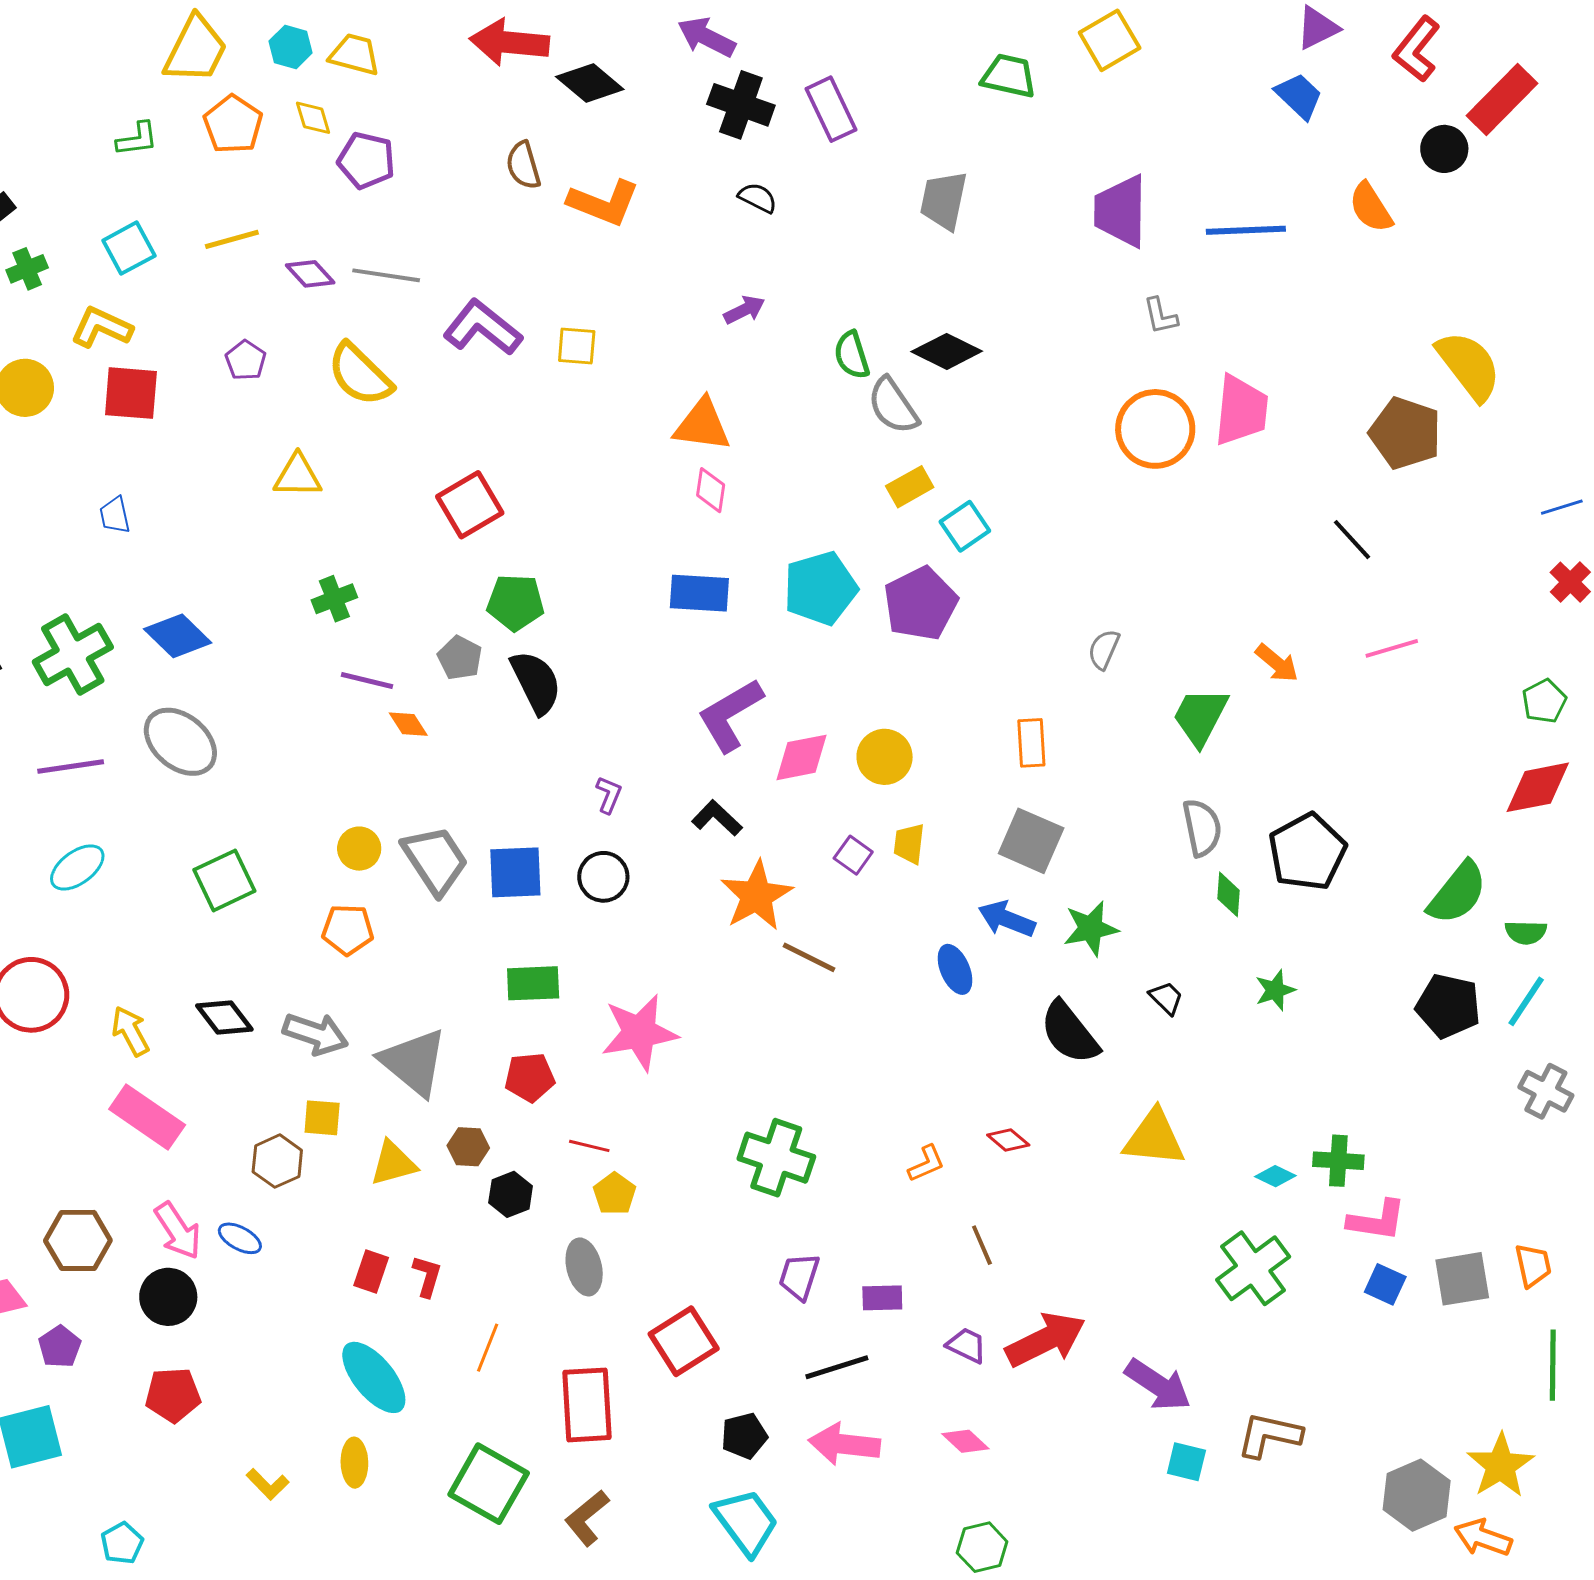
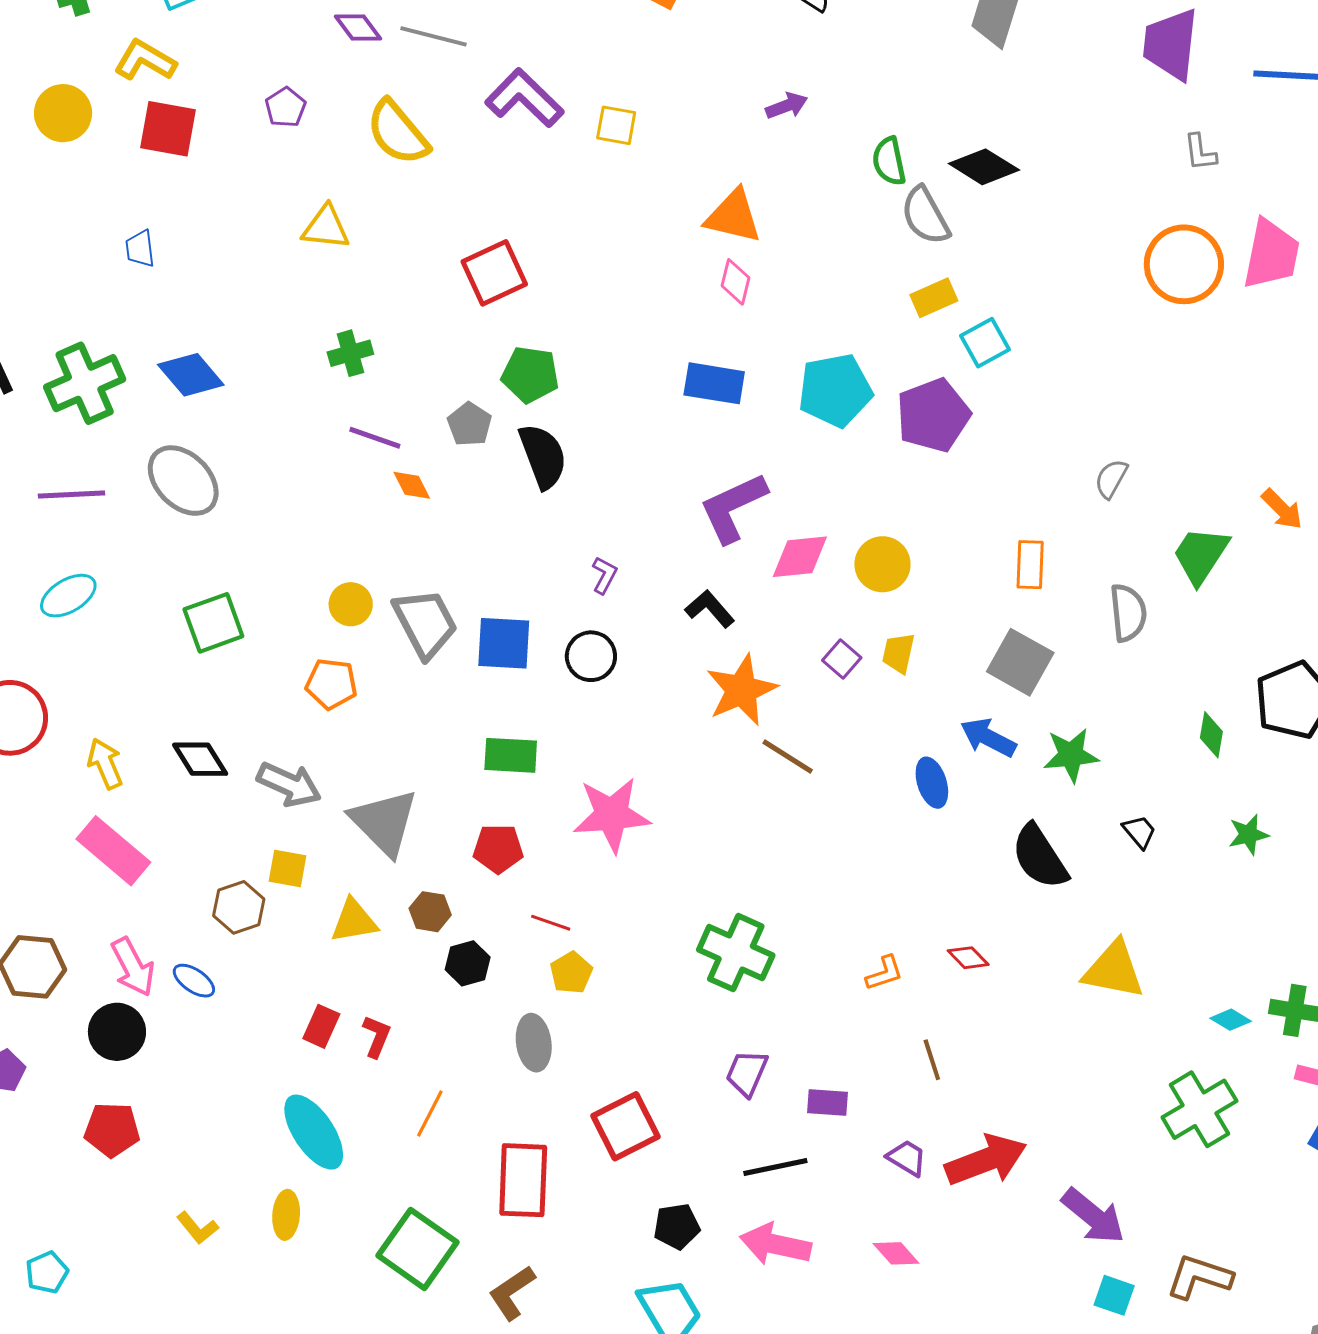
gray semicircle: (1202, 828) -> (1128, 613), moved

